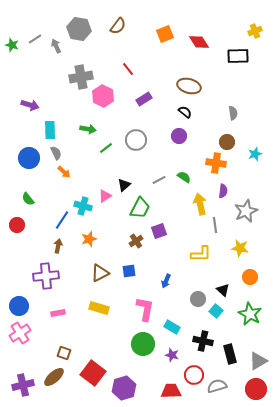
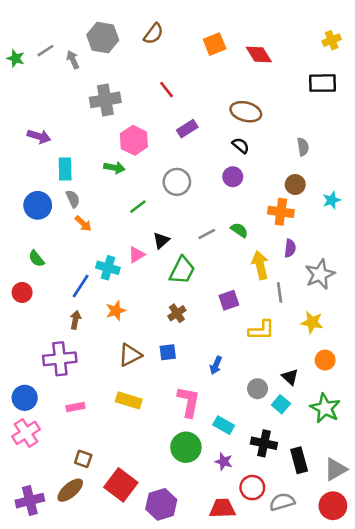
black rectangle: (238, 56) -> (323, 83), moved
pink hexagon: (103, 96) -> (134, 140), moved
green line: (106, 148) -> (138, 207), moved
purple square: (159, 231) -> (229, 300), moved

